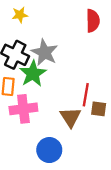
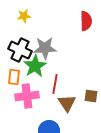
gray star: (45, 52) -> (45, 48), turned -30
red line: (86, 95) -> (55, 84), moved

